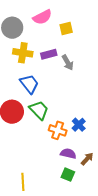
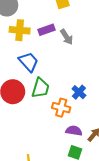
green trapezoid: (39, 110) -> (40, 88), turned 65
blue cross: (79, 125) -> (79, 92), moved

